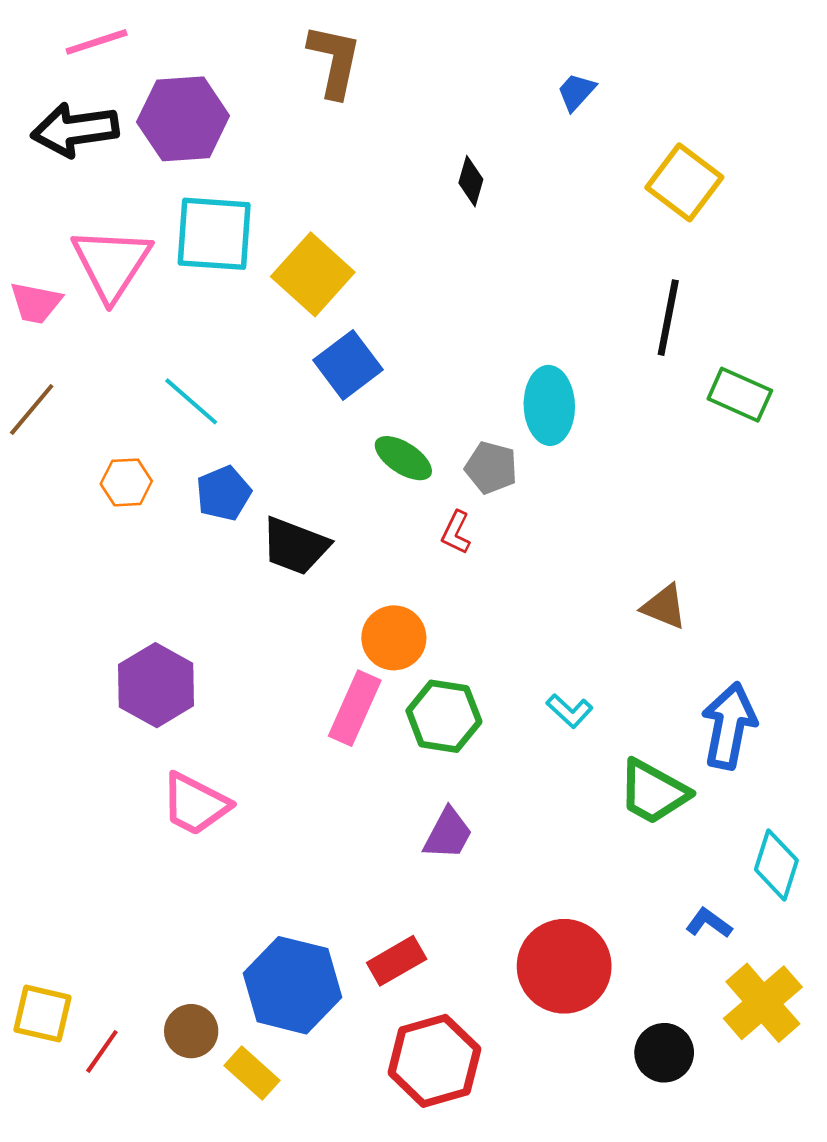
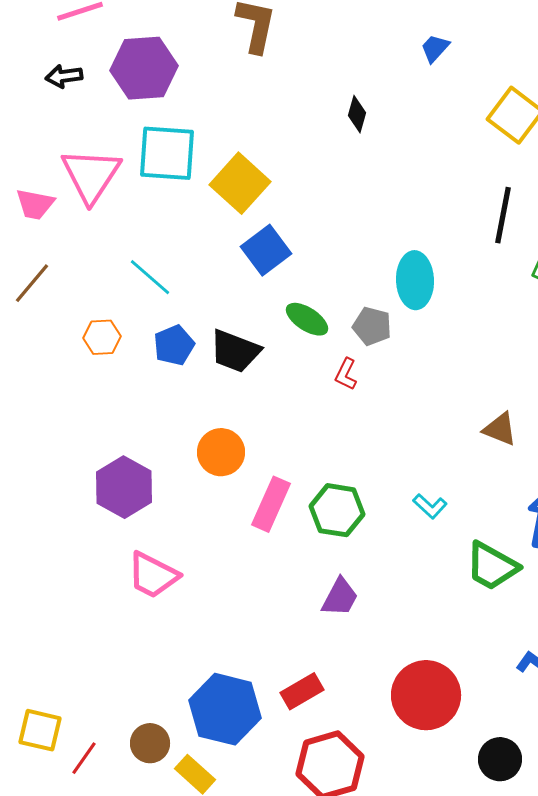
black arrow: (75, 130) -> (64, 76), size x0.6
black trapezoid: (295, 546) -> (235, 351), moved
orange circle: (394, 638) -> (221, 452), moved

